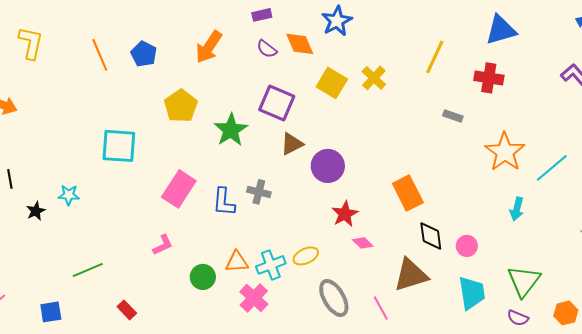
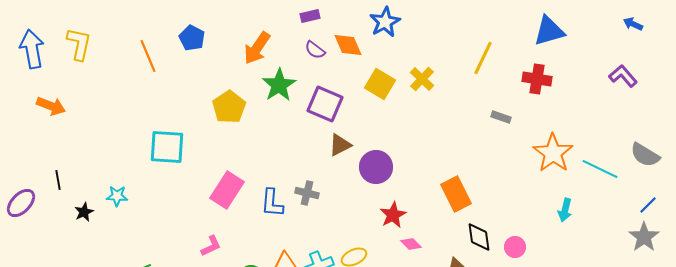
blue pentagon: (144, 54) -> (192, 38), moved
green star: (231, 130) -> (279, 85), moved
cyan line: (552, 168) -> (600, 169), turned 66

